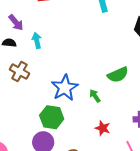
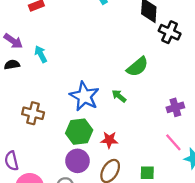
brown cross: (19, 71) -> (33, 113), moved
red star: (103, 128) -> (109, 140), moved

